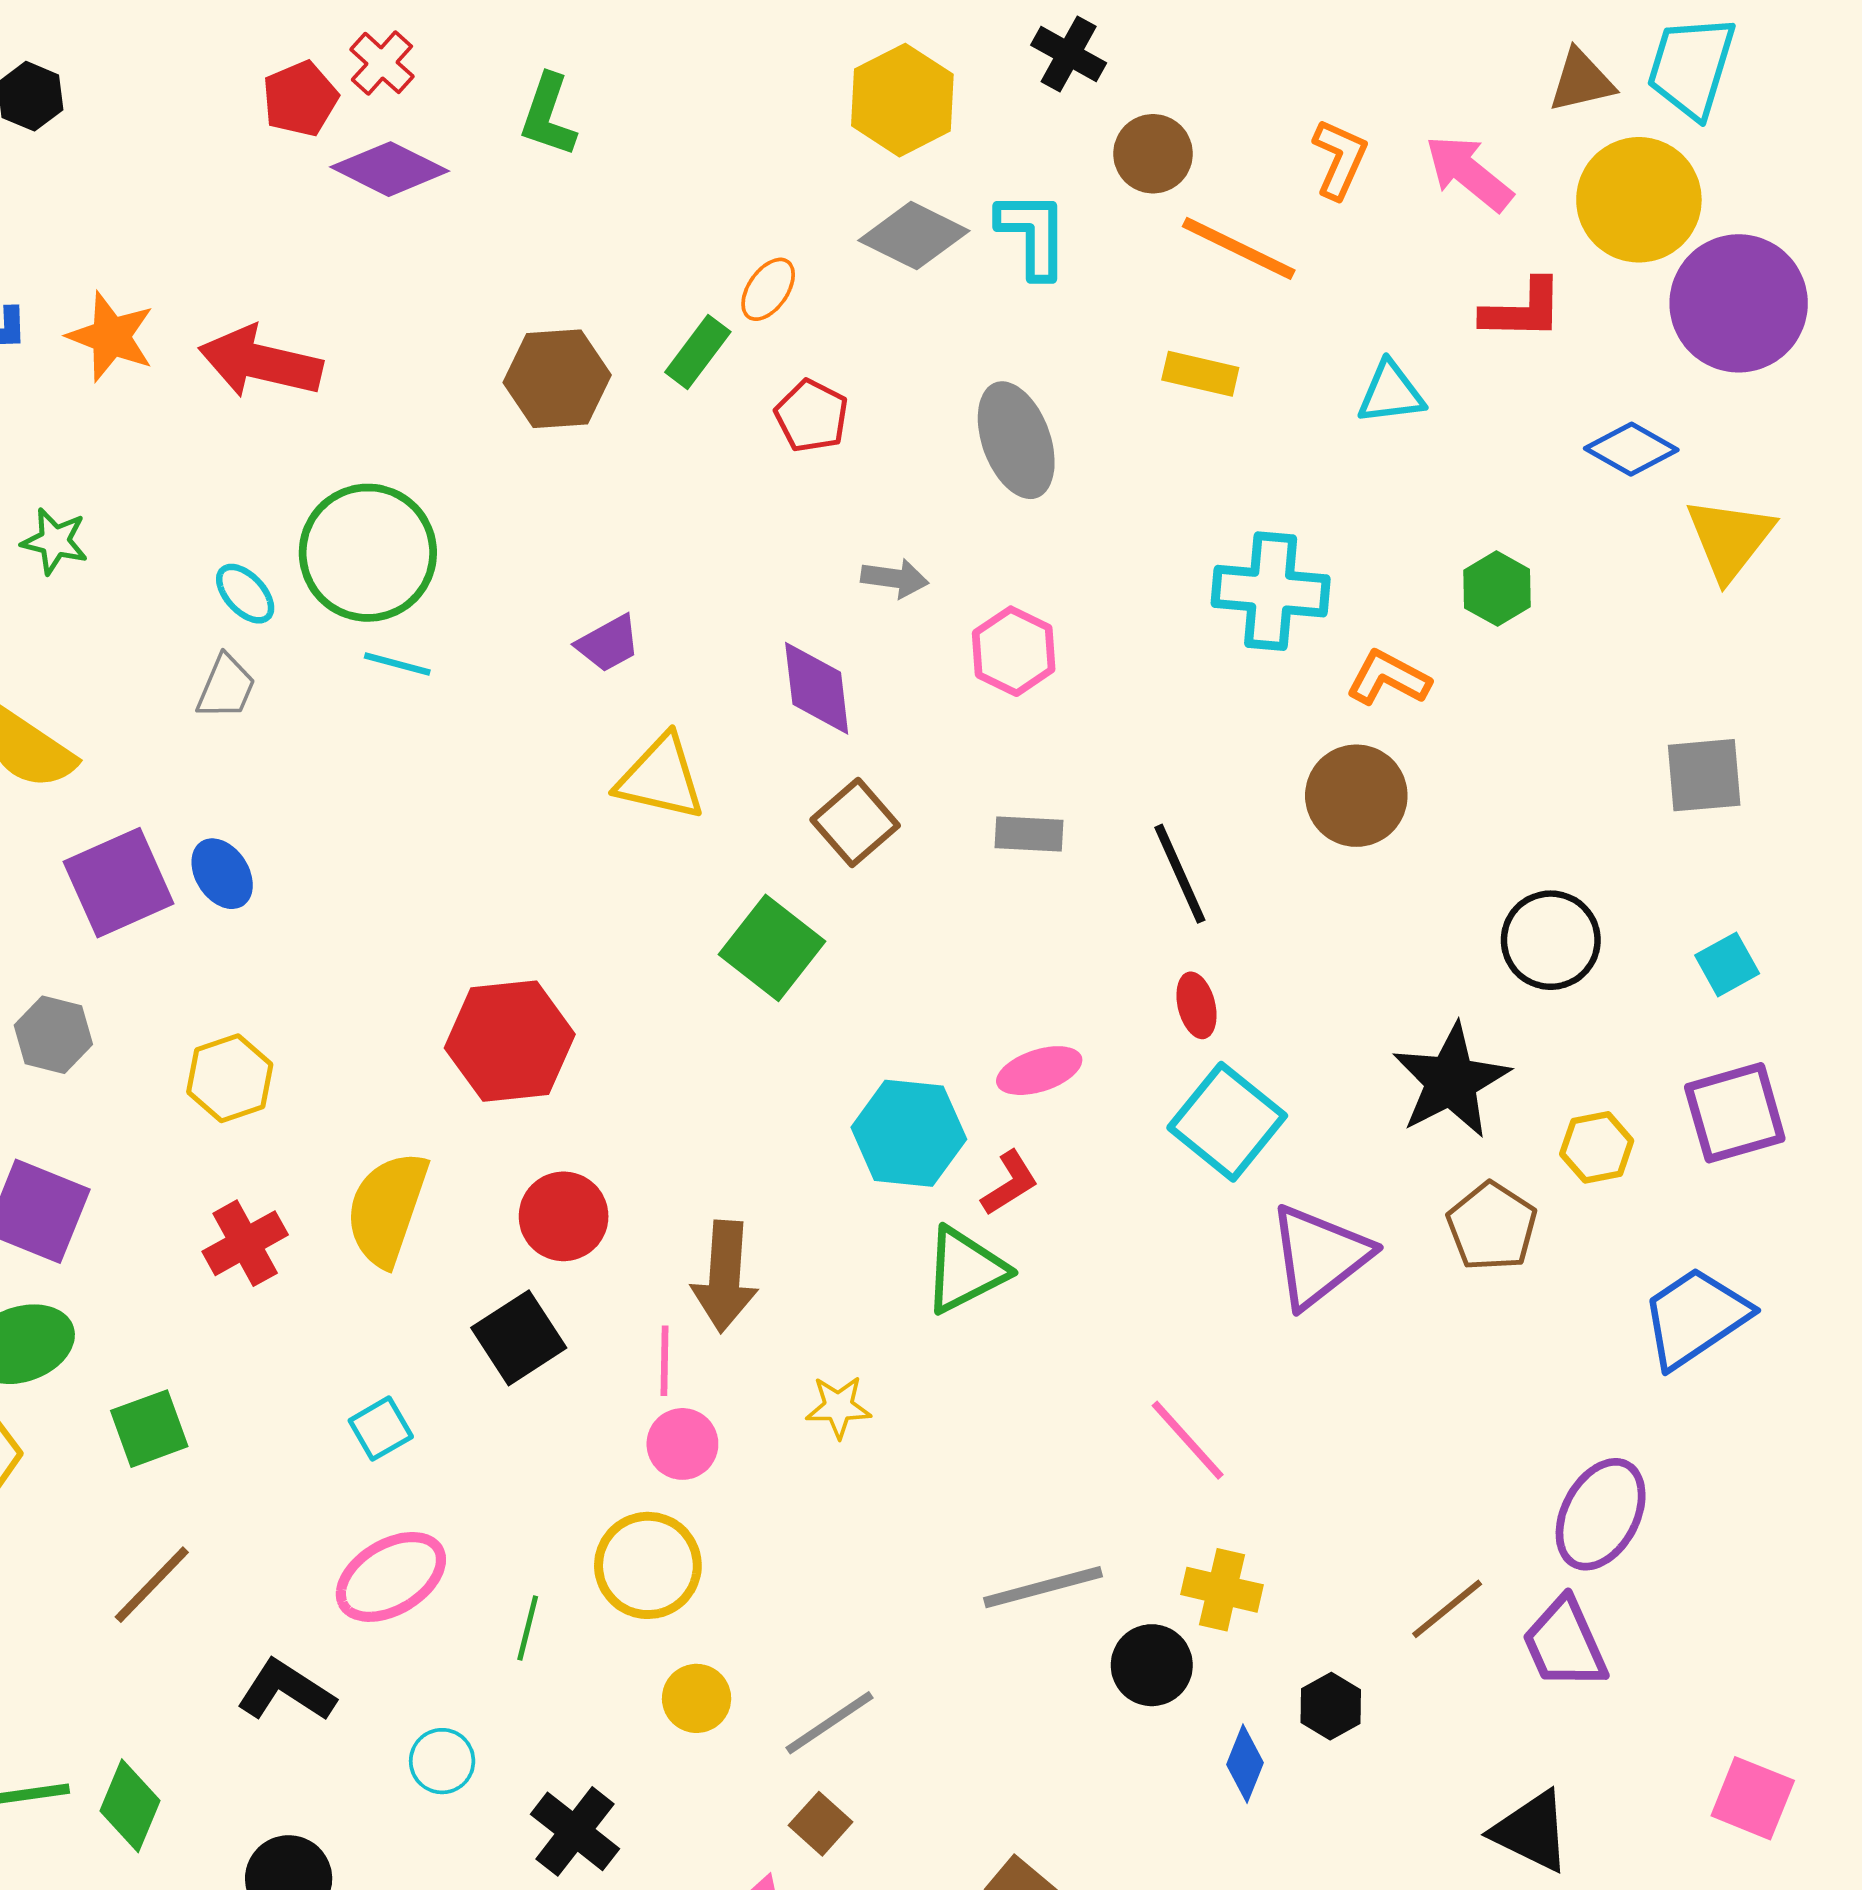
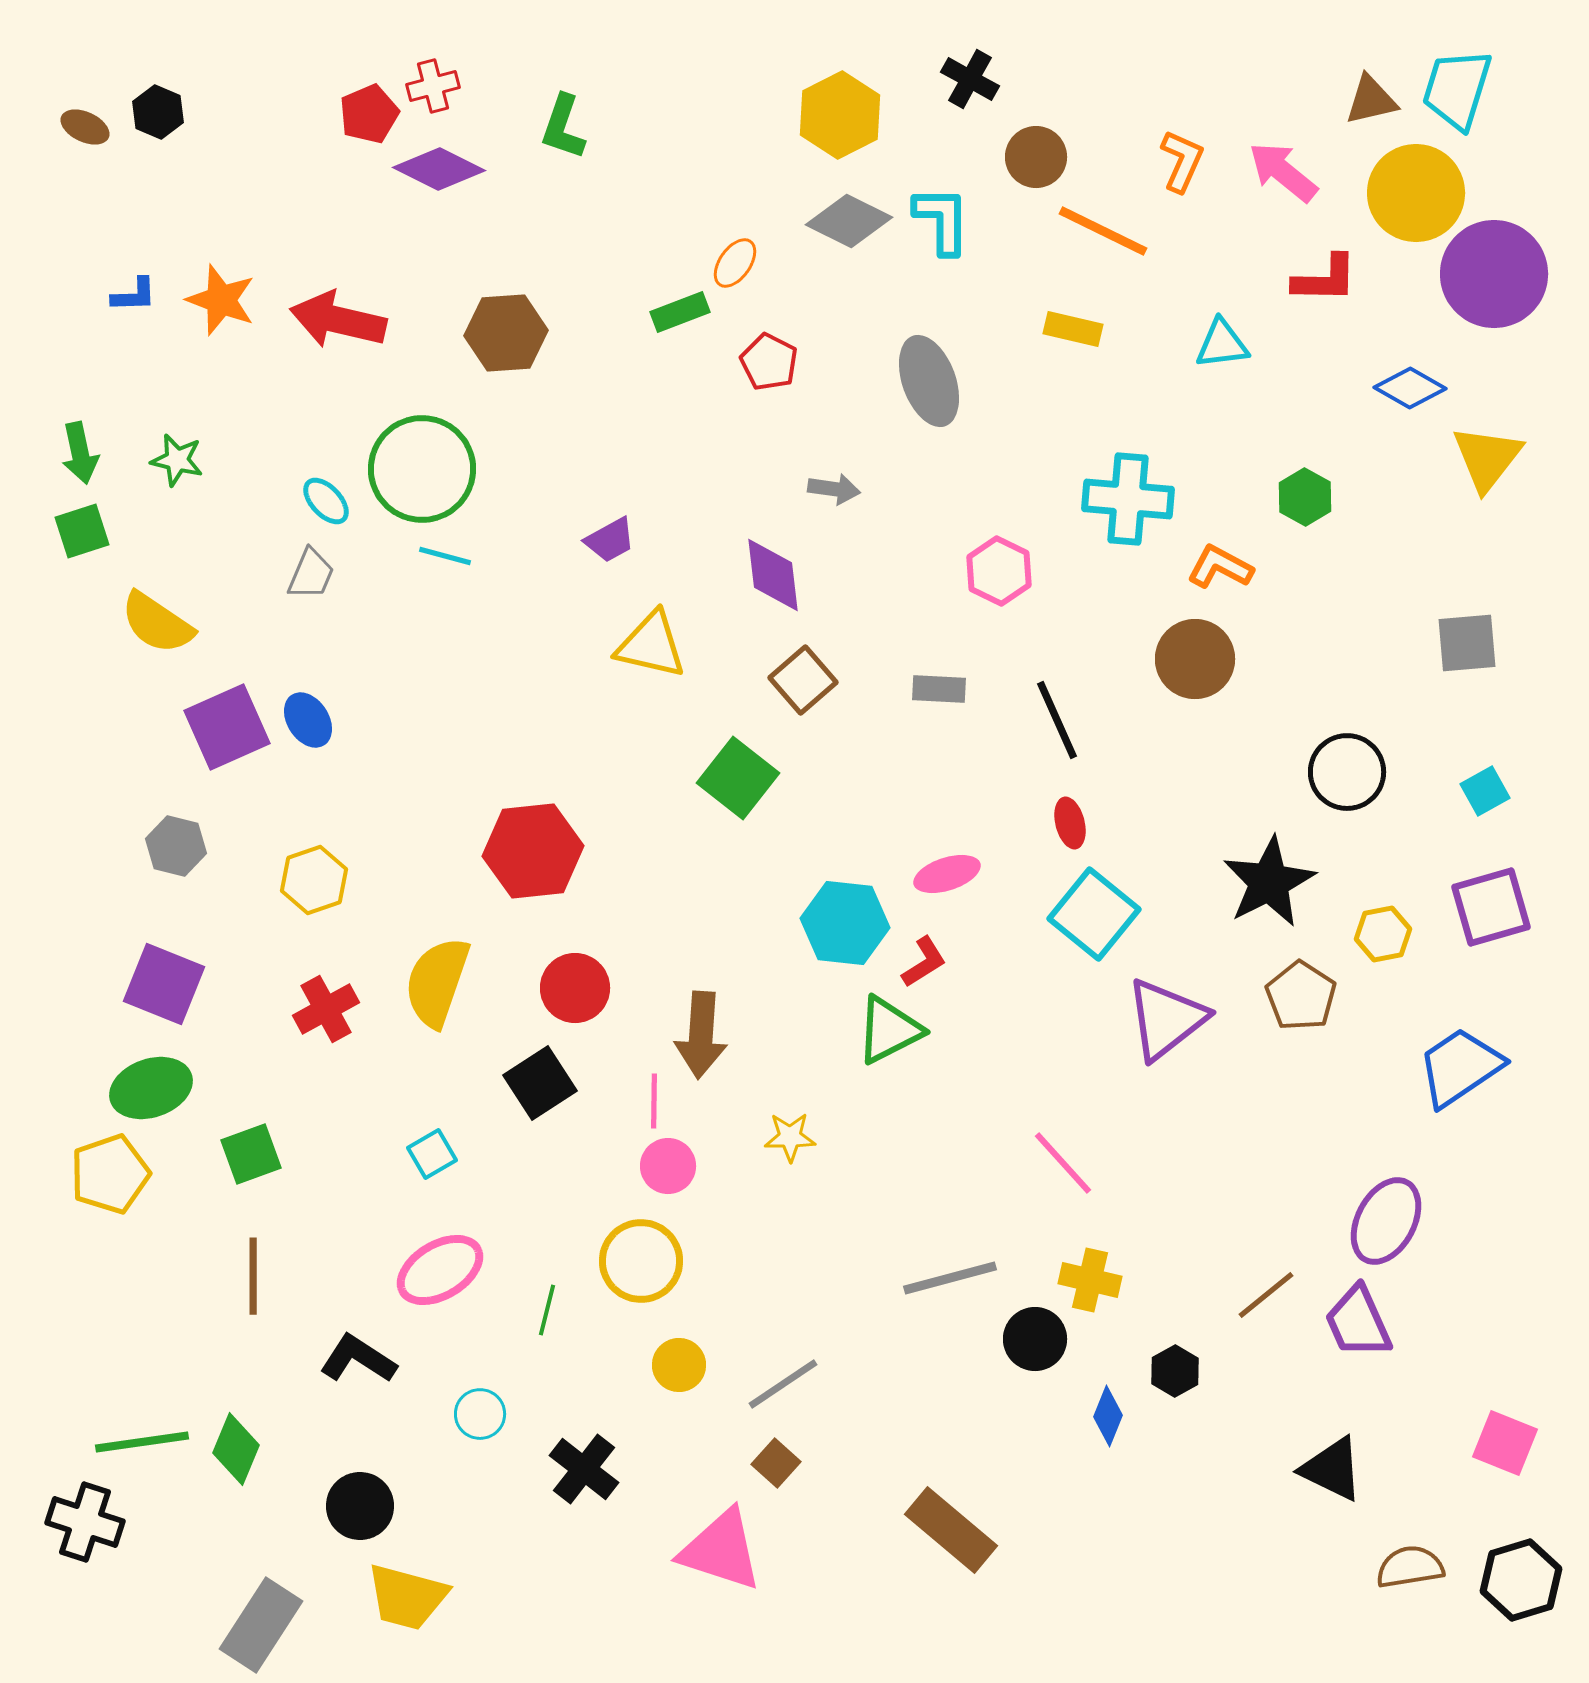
red cross: (382, 63) -> (433, 86), turned 33
green rectangle: (698, 352) -> (680, 312), turned 32
brown hexagon: (557, 379) -> (506, 333), moved
pink hexagon: (1014, 651) -> (999, 571), moved
brown line: (152, 1585) -> (253, 1276), turned -44

